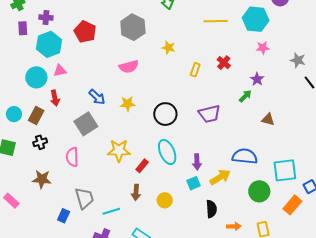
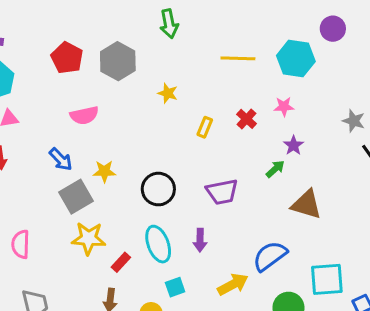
red pentagon: (85, 32) -> (67, 58), moved
pink star: (263, 48) -> (284, 107), moved
pink semicircle: (129, 67) -> (84, 115), moved
brown triangle: (268, 120) -> (306, 204), size x1.6
gray square: (86, 124) -> (76, 197), moved
blue semicircle: (245, 156) -> (270, 256), turned -45
purple arrow: (197, 162) -> (200, 240), moved
cyan square: (194, 183) -> (175, 287), moved

